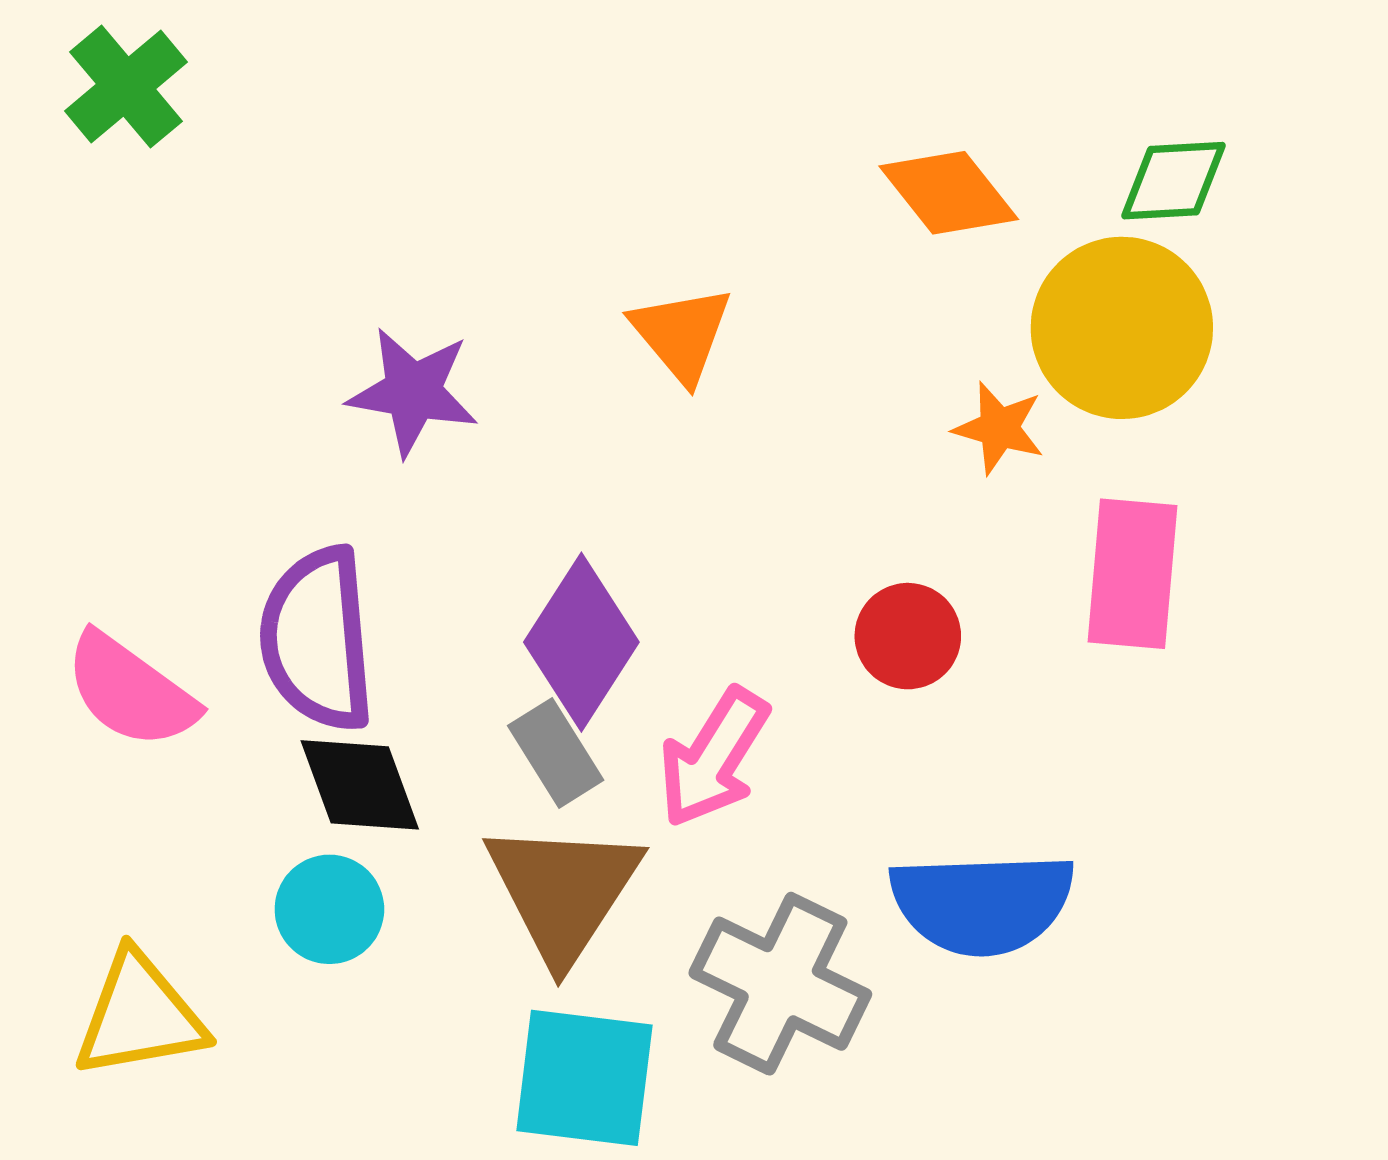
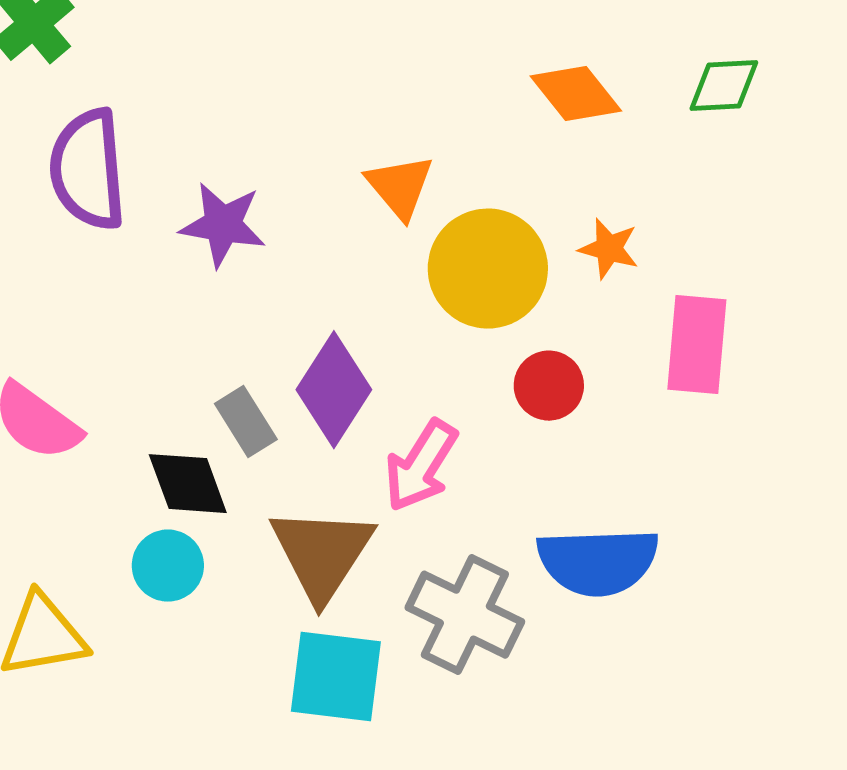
yellow circle: (1122, 328) -> (488, 269), moved
purple semicircle: (317, 639) -> (88, 170), moved
gray rectangle: (556, 753) -> (246, 422), moved

